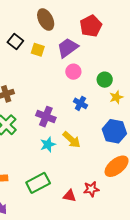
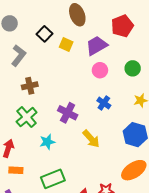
green circle: (105, 80) -> (133, 68), moved
cyan star: (48, 144) -> (47, 142), moved

